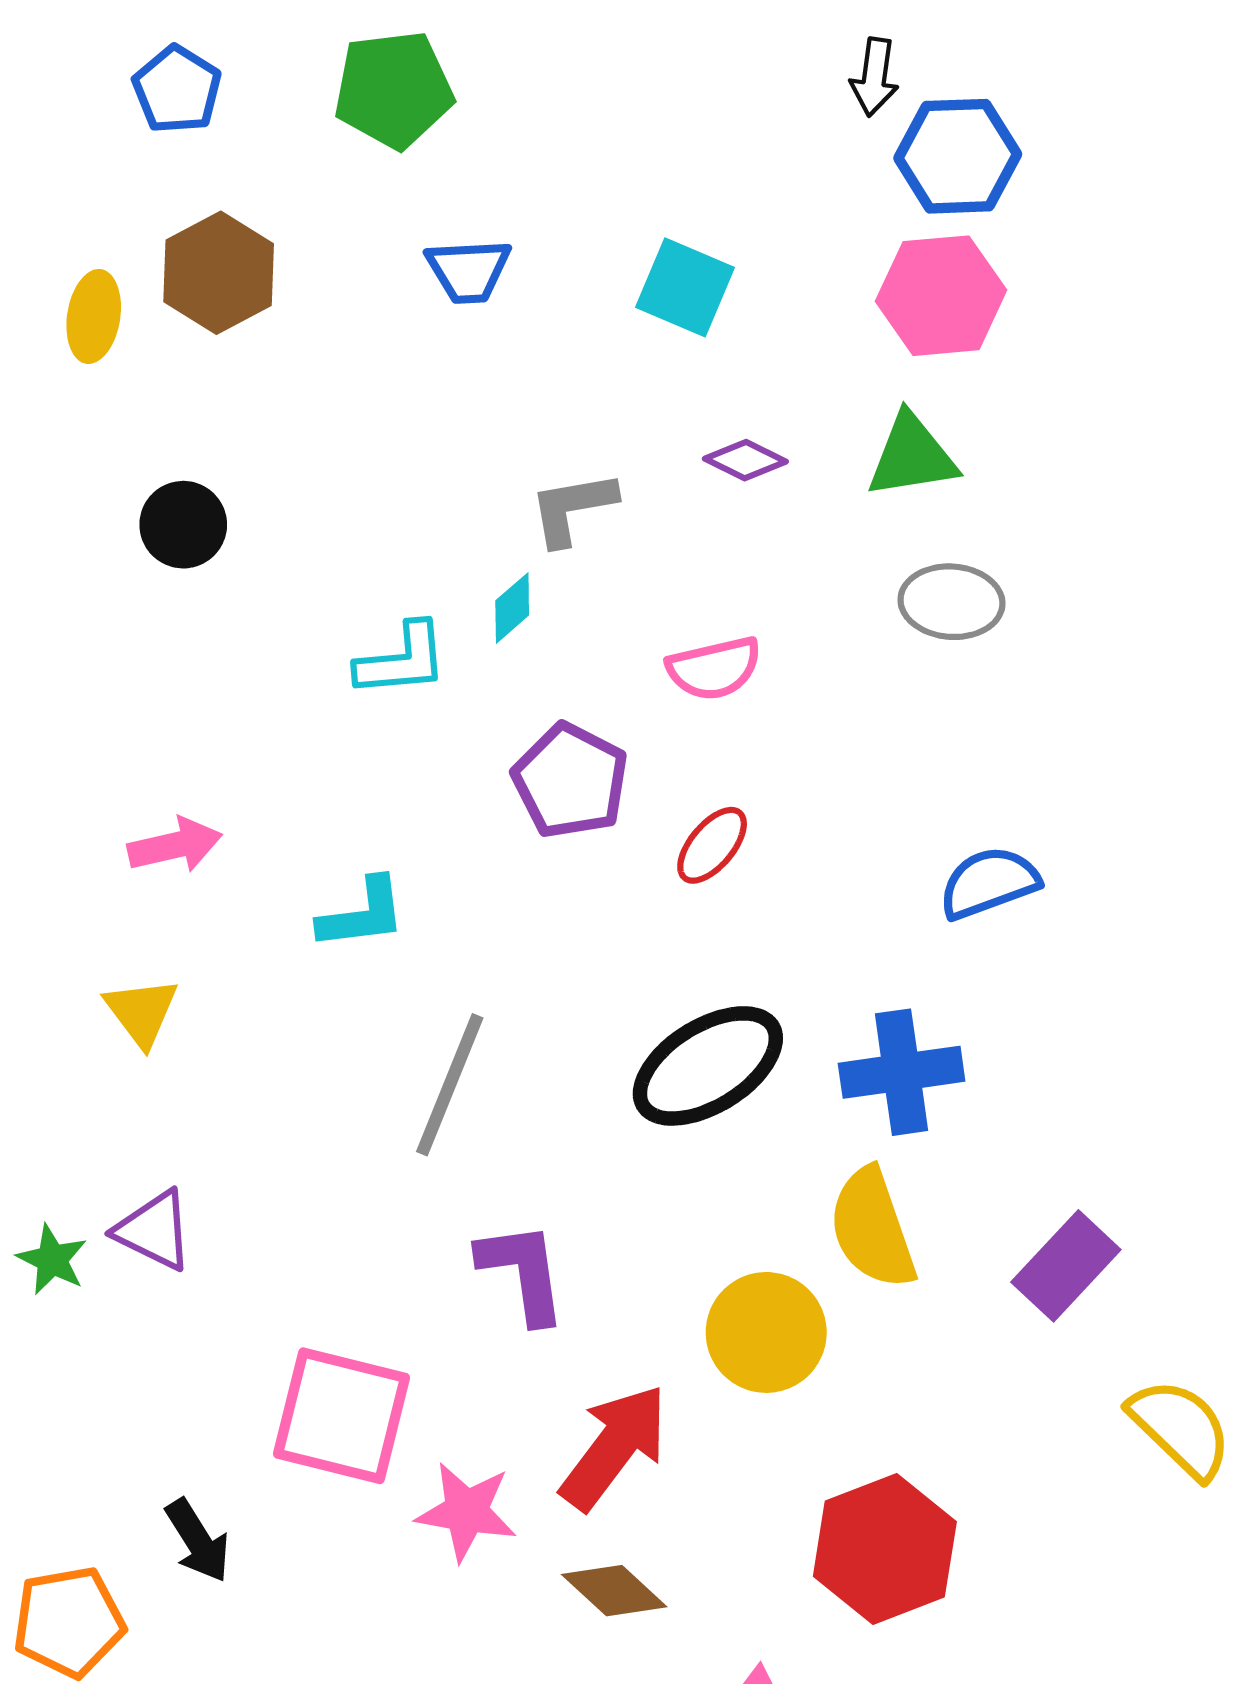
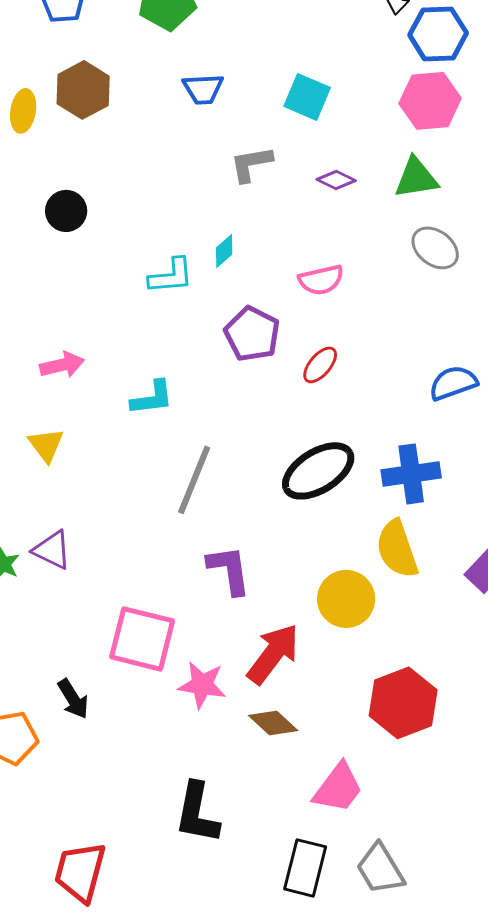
gray L-shape: (573, 508) -> (251, 164), moved
gray ellipse: (951, 602) -> (435, 248), turned 33

